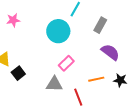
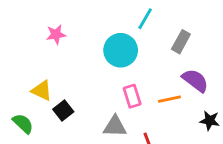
pink rectangle: (66, 63) -> (132, 96), turned -63
orange line: (96, 79) -> (169, 99), moved

